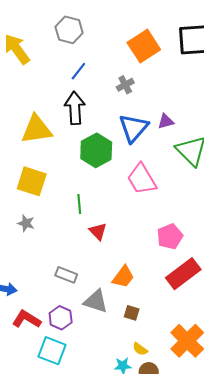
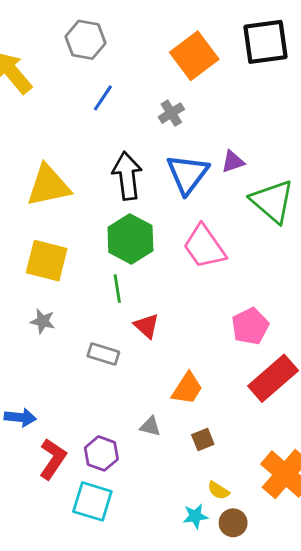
black arrow: (75, 108) -> (127, 176), moved
green hexagon: (96, 150) -> (130, 239), moved
gray rectangle: (66, 275) -> (103, 354), moved
gray triangle: (96, 301) -> (150, 426), size x0.6
brown square: (132, 313) -> (203, 439), turned -35
red L-shape: (27, 319) -> (53, 459), turned 96

